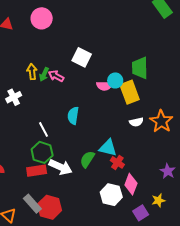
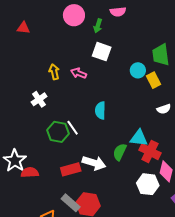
pink circle: (42, 18) -> (74, 15), moved
green arrow: (44, 74) -> (98, 26), moved
pink semicircle: (104, 86) -> (118, 12), moved
yellow rectangle: (130, 92) -> (153, 80), size x0.7
green hexagon: (42, 152) -> (58, 132), moved
red cross: (117, 162) -> (150, 151), size x1.5

